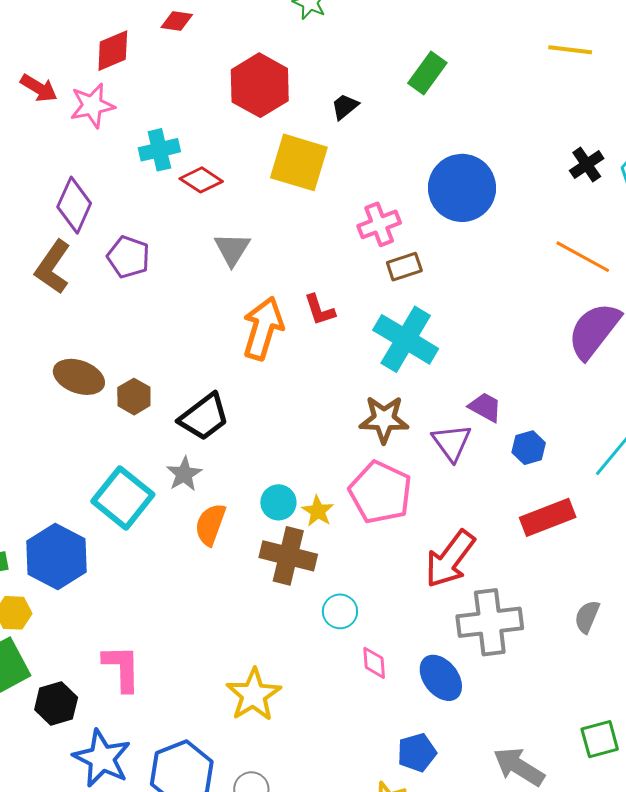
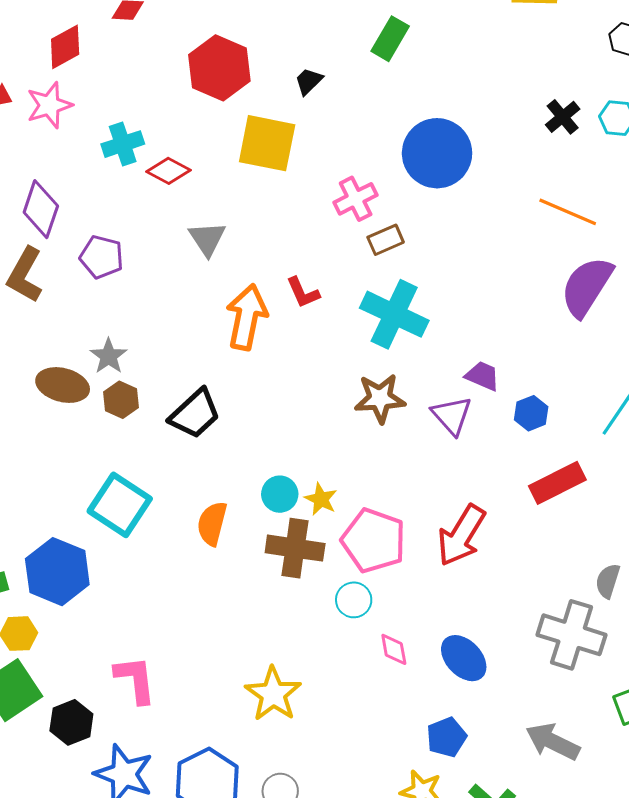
gray star: (184, 474) -> (109, 356), moved
pink pentagon: (380, 492) -> (374, 541), moved
gray cross: (490, 622) -> (572, 635), moved, turned 30

